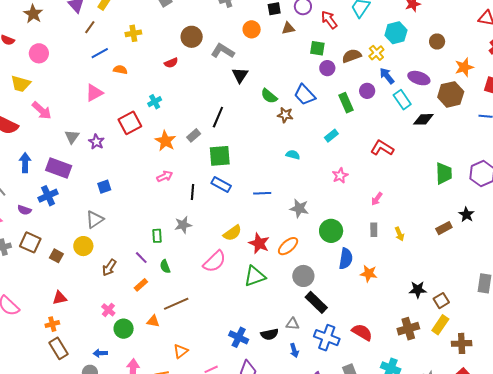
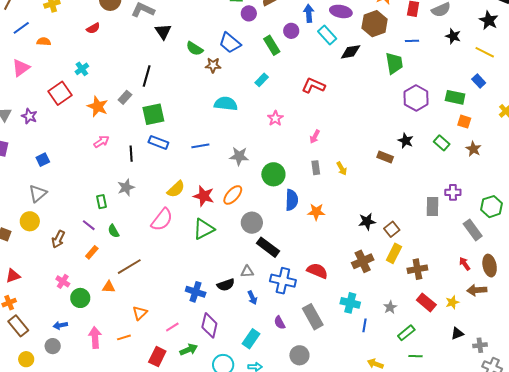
blue arrow: (387, 76) -> (309, 13), turned 42
cyan semicircle: (293, 155) -> (226, 104), size x1.6
green trapezoid: (444, 173) -> (394, 63), moved
brown rectangle: (444, 228) -> (385, 157), turned 56

